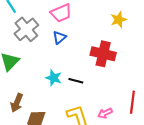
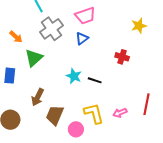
red cross: (103, 54) -> (122, 57), size x0.6

